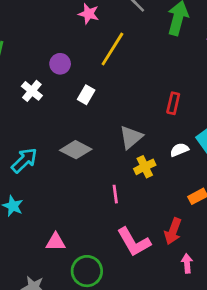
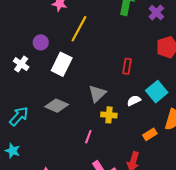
white rectangle: (86, 95) -> (62, 64), size x1.6
yellow cross: (145, 167) -> (109, 115), turned 35
pink line: (115, 194) -> (88, 137), turned 32

